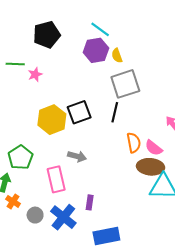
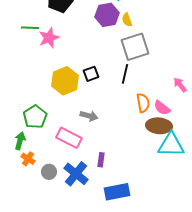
pink star: (35, 74) -> (49, 38), size x1.5
black square: (79, 112) -> (91, 74), size x0.7
pink rectangle: (56, 179) -> (69, 138), turned -50

